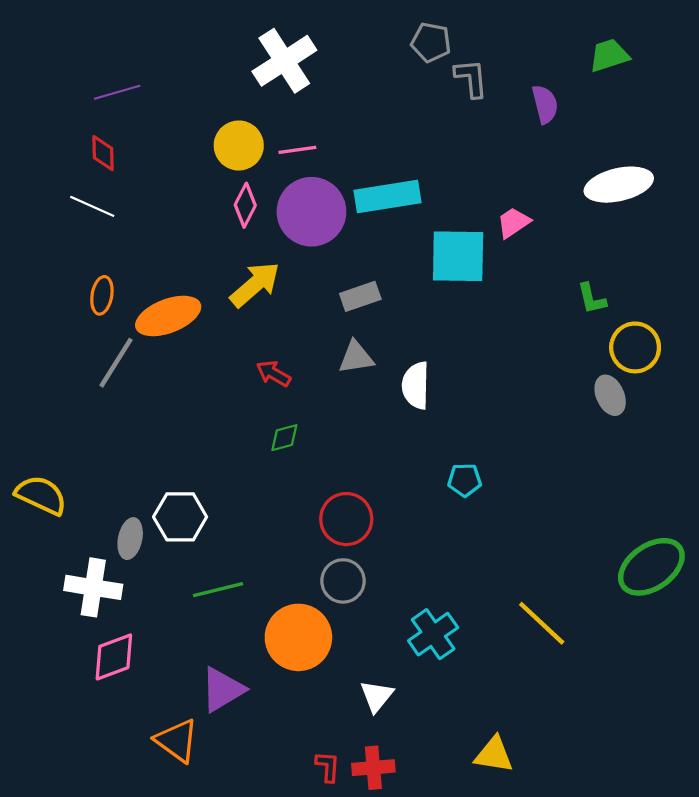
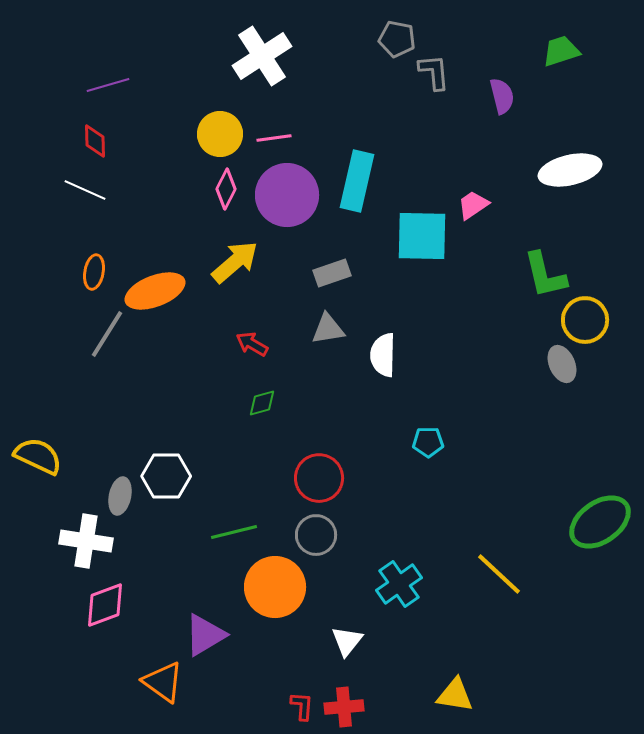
cyan rectangle: (388, 197) -> (357, 181), turned -68
green L-shape: (592, 299) -> (545, 275), size x1.6
green line: (218, 590) -> (234, 532), moved

